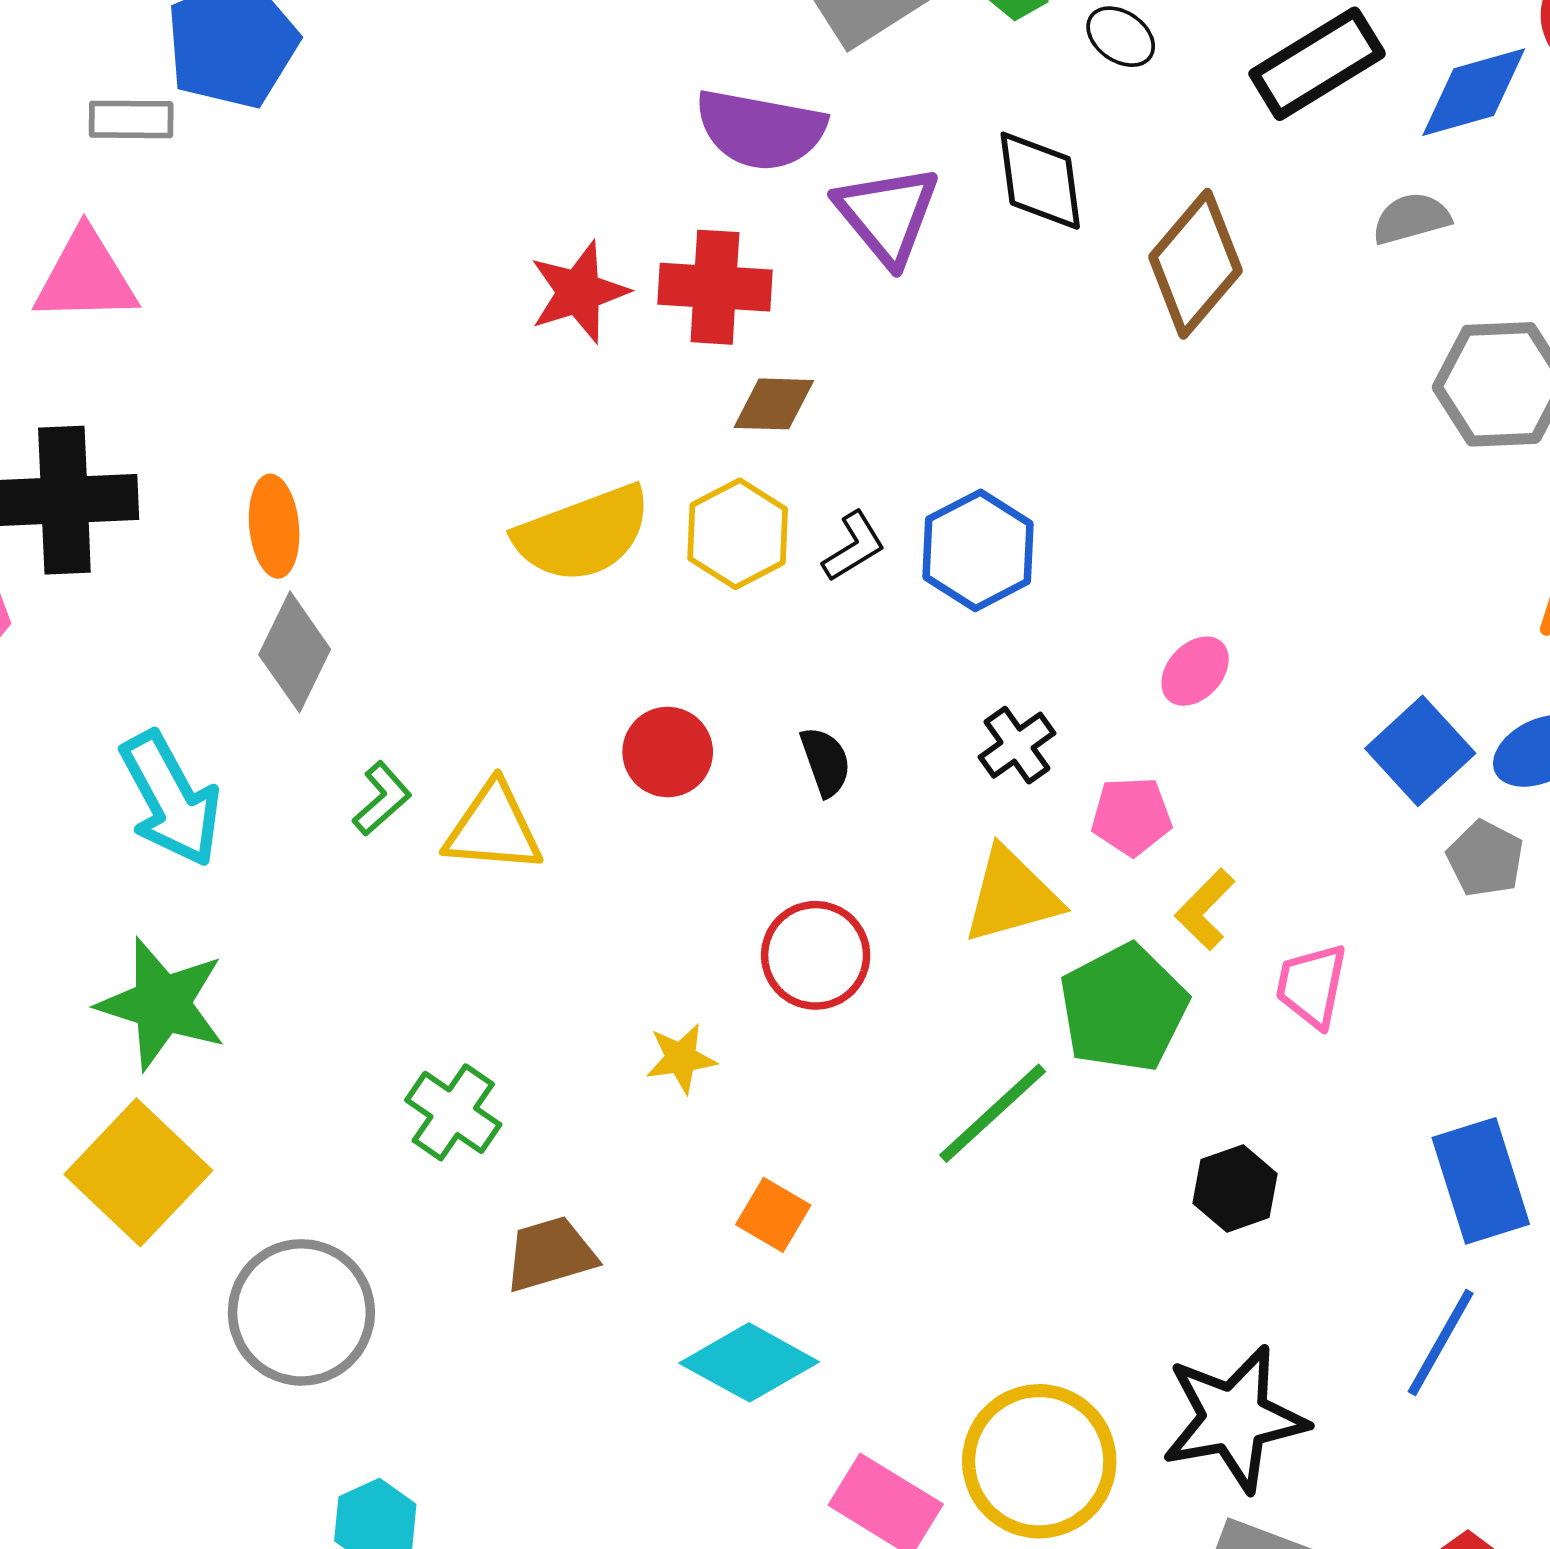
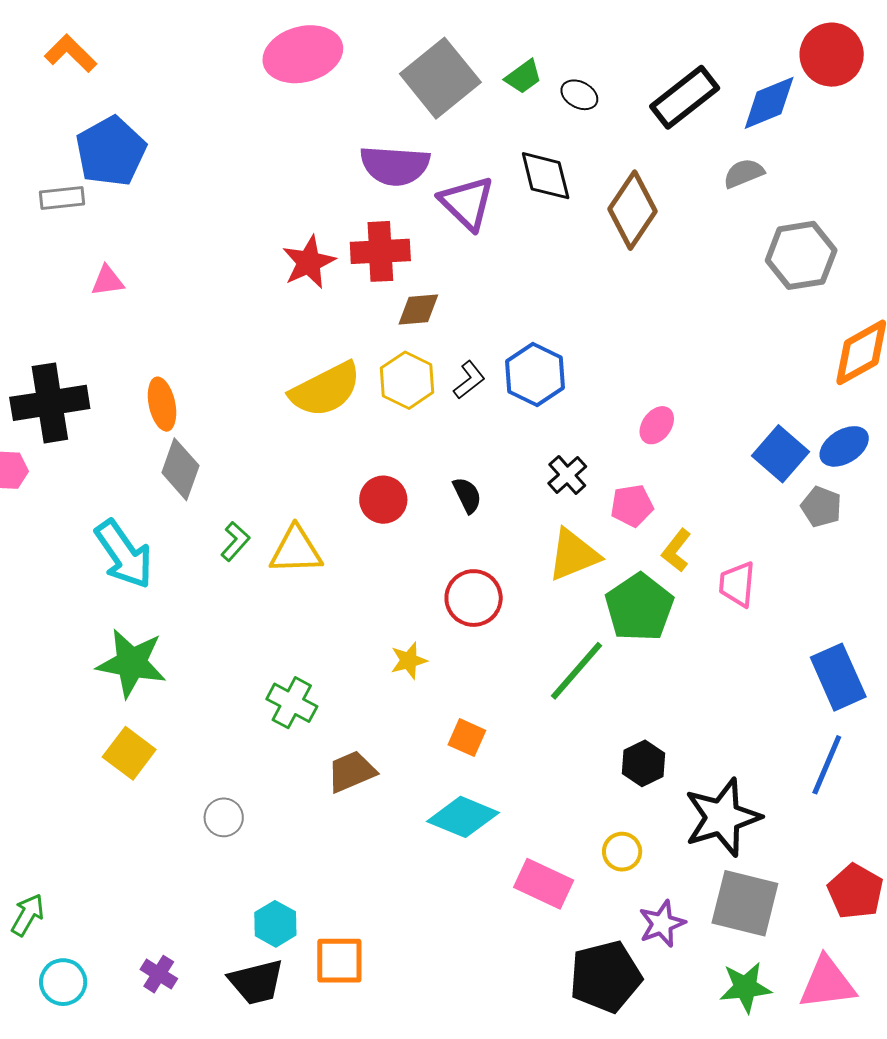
pink triangle: (86, 277) -> (107, 281), moved, size x0.6
yellow square: (138, 1172) -> (129, 753), size x0.7
black hexagon: (1235, 1188) -> (643, 763), moved
gray circle: (301, 1312) -> (224, 817), size x0.5
yellow circle: (1039, 1461) -> (622, 852), size x0.5

